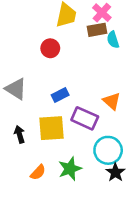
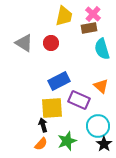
cyan semicircle: (113, 40) -> (102, 49), moved, size x1.5
gray triangle: (16, 89) -> (24, 43), moved
blue rectangle: (60, 95) -> (59, 81), size x1.5
black arrow: (20, 134) -> (43, 125), moved

